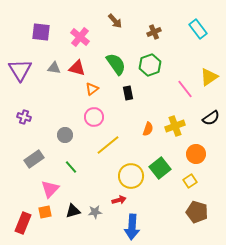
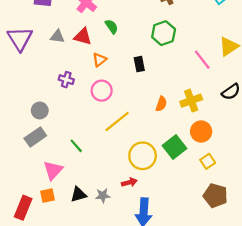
green semicircle: (116, 64) -> (112, 27), moved, size x0.6
purple cross: (24, 117) -> (66, 80), moved
gray circle: (65, 135) -> (40, 110), moved
orange circle: (196, 154) -> (201, 131), moved

